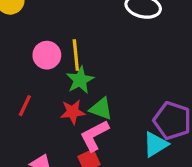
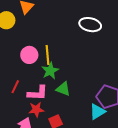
red star: (73, 112) -> (36, 110), moved
pink L-shape: (94, 136) -> (38, 93), moved, turned -150

